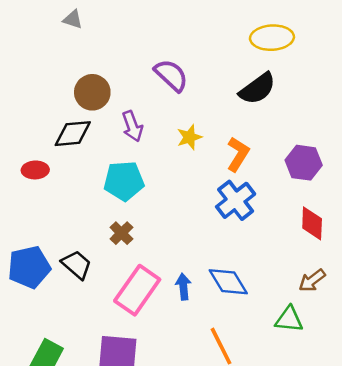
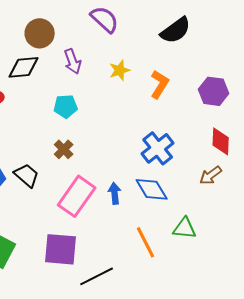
cyan pentagon: (124, 181) -> (66, 106), size x0.7
blue cross: (236, 200) -> (158, 148), moved
brown arrow: (312, 280) -> (211, 175), moved
green triangle: (289, 319) -> (185, 228), moved

